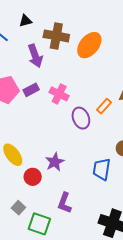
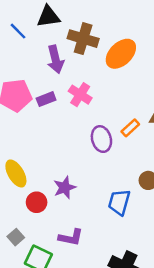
black triangle: (25, 21) -> (48, 17), size x1.5
pink cross: (59, 94) -> (80, 95), moved
purple L-shape: (64, 203) -> (71, 237), turned -105

